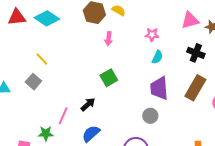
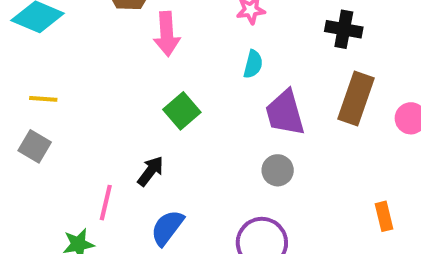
pink arrow: (109, 39) -> (167, 34), size x1.5
cyan semicircle: (157, 57) -> (253, 64), moved
yellow line: (42, 59) -> (43, 99), turned -32

